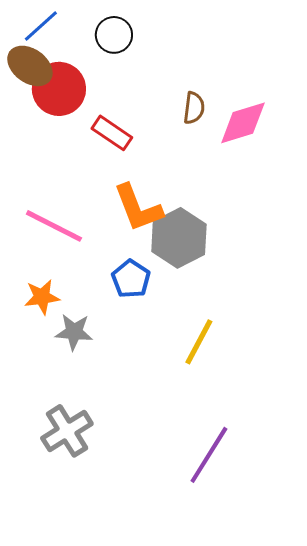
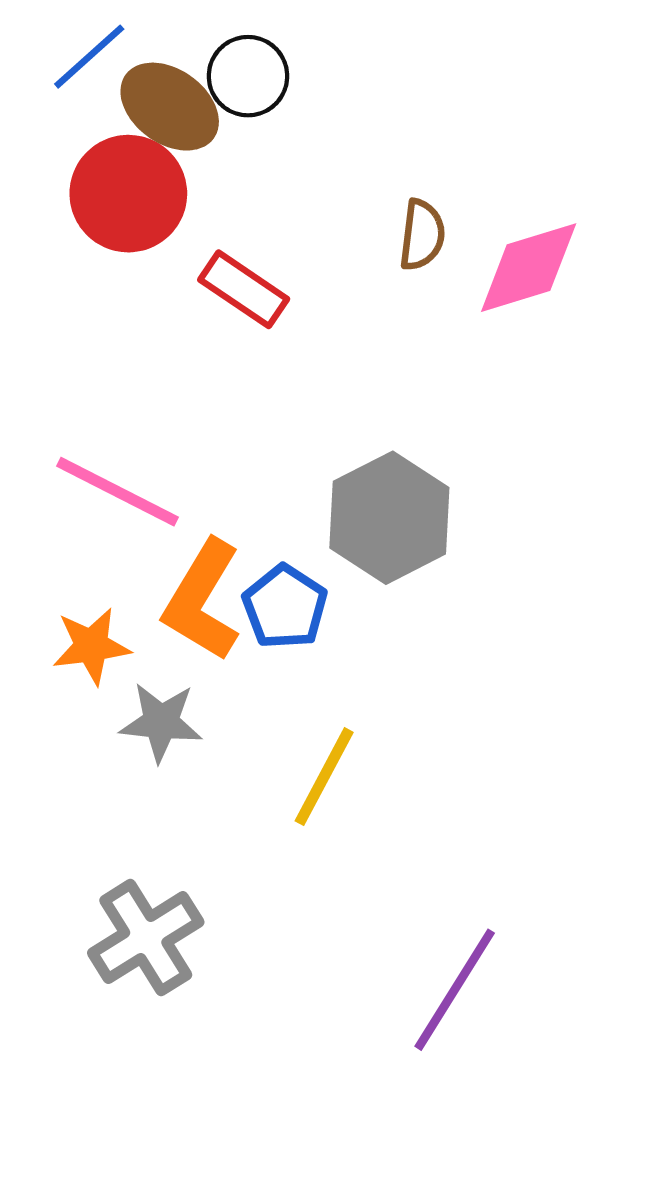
brown ellipse: (30, 66) -> (170, 107), moved
orange L-shape: (138, 208) -> (202, 600), moved, turned 52
yellow line: (199, 342) -> (324, 777), moved

